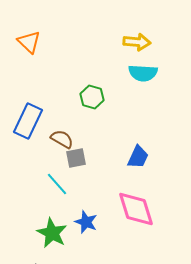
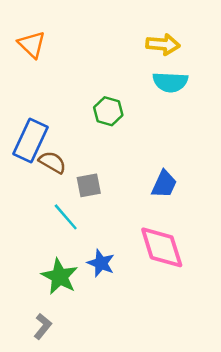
brown semicircle: (62, 139) -> (52, 162), moved

